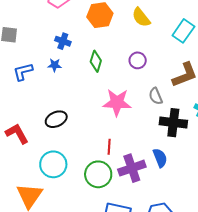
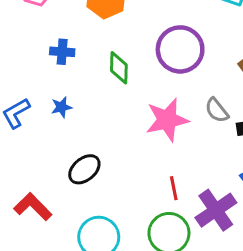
purple circle: (138, 60) -> (180, 49), size x1.8
blue star: (55, 65) -> (61, 107), moved
gray semicircle: (156, 96) -> (217, 110), moved

